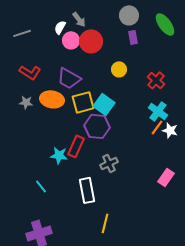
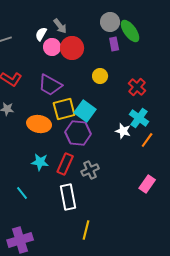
green ellipse: (165, 24) -> (130, 31), moved
orange ellipse: (52, 99) -> (39, 124), moved
orange line: (157, 127) -> (147, 140), moved
white star: (170, 130) -> (123, 131), moved
red rectangle: (76, 146) -> (65, 164), moved

